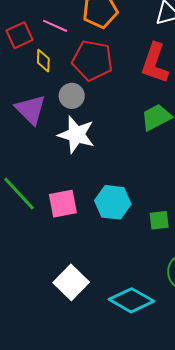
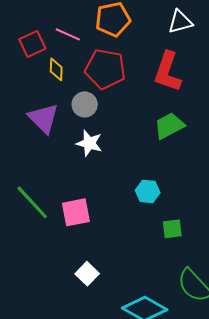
white star: (76, 135) -> (89, 143), size x0.7
cyan hexagon: (113, 202) -> (148, 191), moved, size x0.7
white square: (71, 282) -> (87, 274), moved, size x0.7

